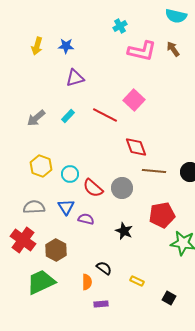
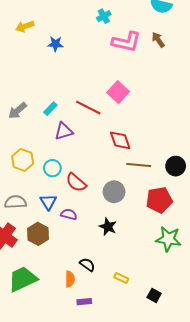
yellow arrow: (37, 46) -> (25, 26), moved, turned 54
blue star: (66, 46) -> (55, 44), moved
purple triangle: (75, 78) -> (64, 131), moved
gray circle: (122, 188) -> (114, 192), moved
red pentagon: (162, 215) -> (159, 200), moved
brown hexagon: (56, 250) -> (38, 234), moved

